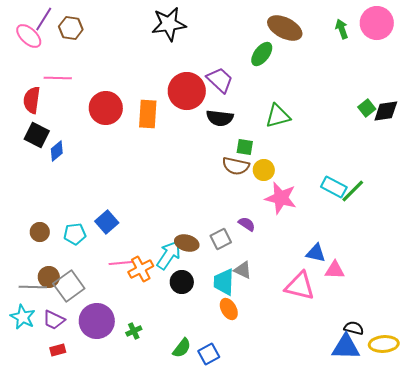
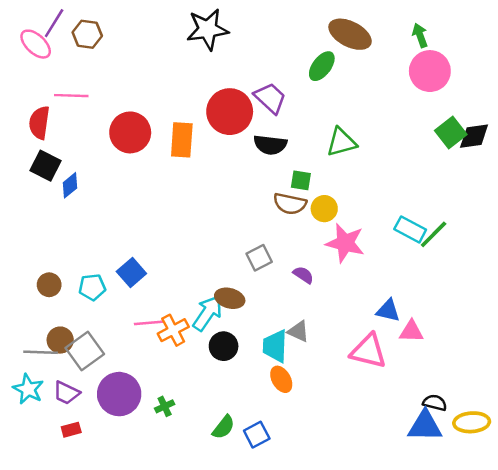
pink circle: (377, 23) -> (430, 71), moved
green square: (367, 108) -> (451, 132), size x1.4
gray square: (221, 239) -> (259, 258), moved

